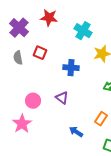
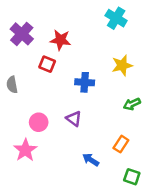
red star: (49, 18) -> (60, 40), moved
cyan cross: (83, 31) -> (116, 18), moved
gray semicircle: (18, 58) -> (12, 85), moved

